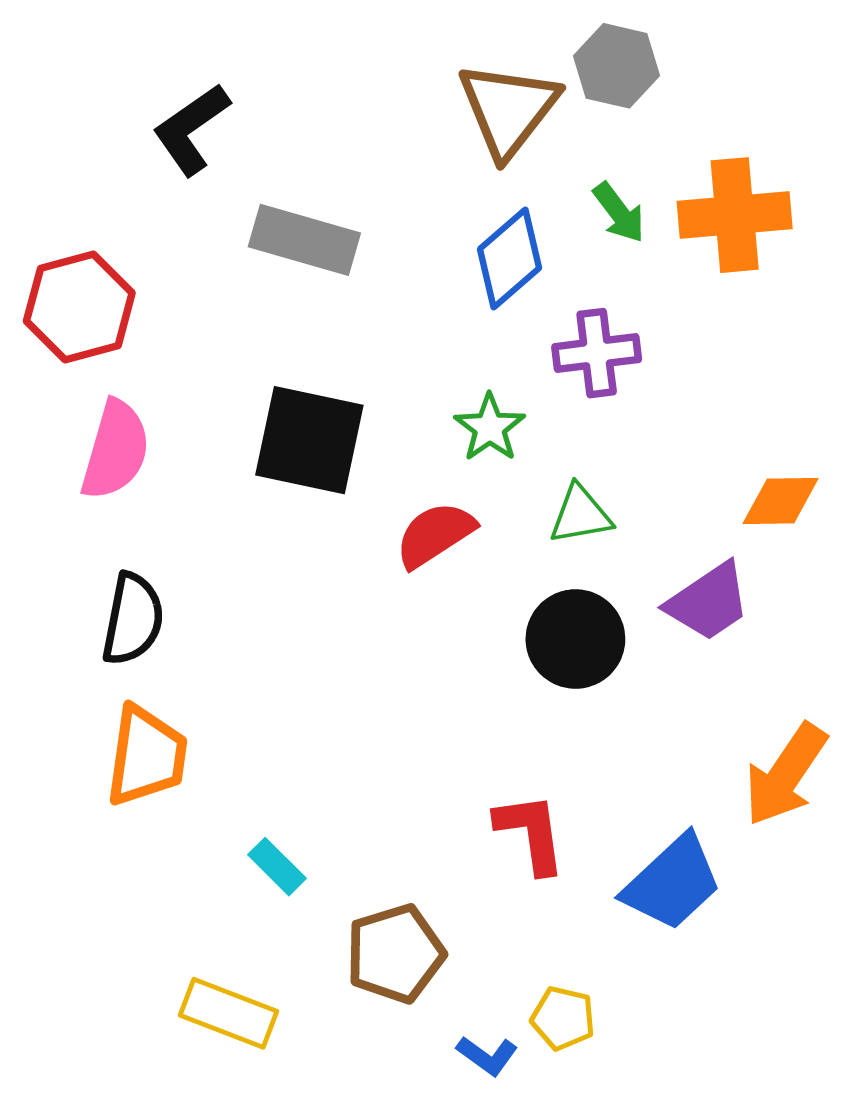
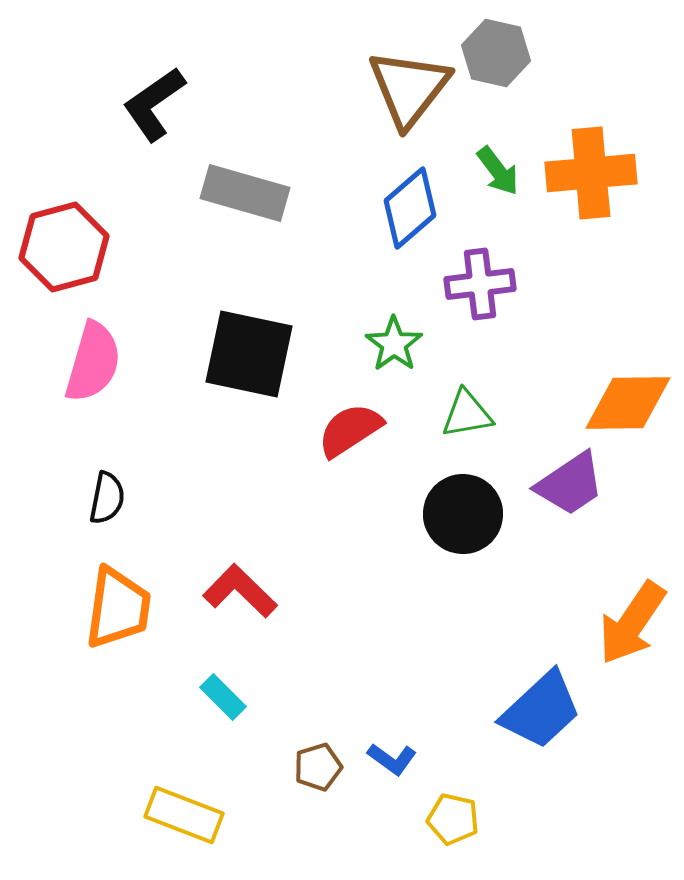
orange diamond: (781, 501) -> (628, 403), size x1.4
black semicircle: (133, 619) -> (107, 498), size x0.7
red L-shape: (531, 833) -> (240, 591), moved, turned -38
brown pentagon: (395, 954) -> (318, 767), size x0.6
blue L-shape: (487, 1056) -> (392, 759), moved

